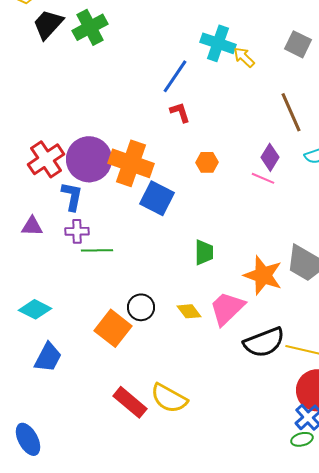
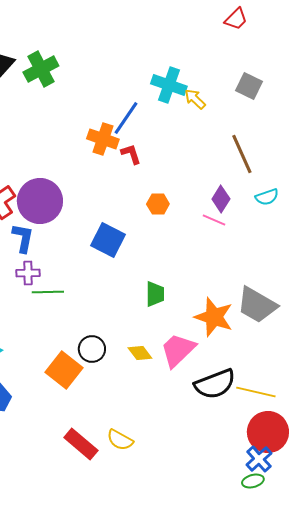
orange cross: (131, 163) -> (103, 139), moved, size x0.7
yellow semicircle: (169, 398) -> (120, 440), size x0.7

